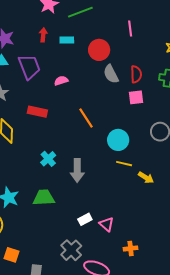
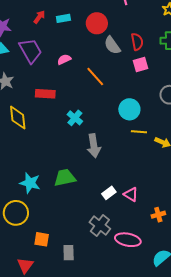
red arrow: (43, 35) -> (39, 17), turned 40
orange line: (86, 118) -> (95, 76), moved
cyan cross: (48, 159) -> (75, 118), moved

